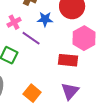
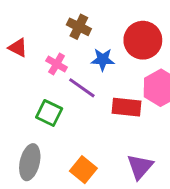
pink cross: (14, 22) -> (57, 64), turned -32
red rectangle: (68, 60) -> (126, 107), moved

